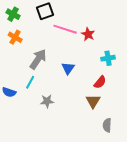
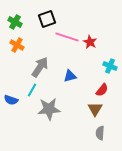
cyan cross: (108, 58) -> (110, 66), turned 32
blue triangle: (68, 68) -> (70, 76), turned 40
gray star: (47, 101) -> (49, 109), size x1.6
gray semicircle: (107, 125) -> (100, 133), moved

